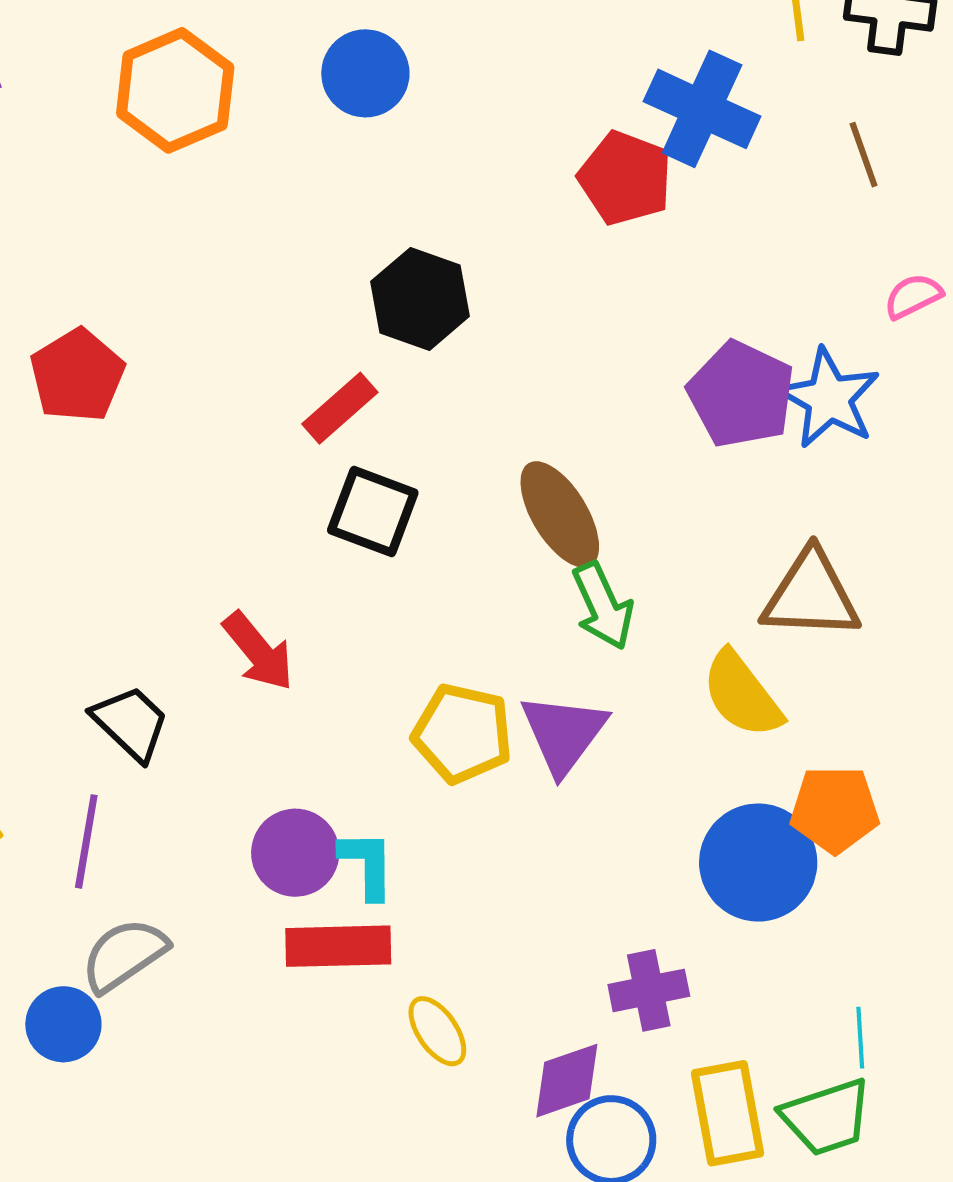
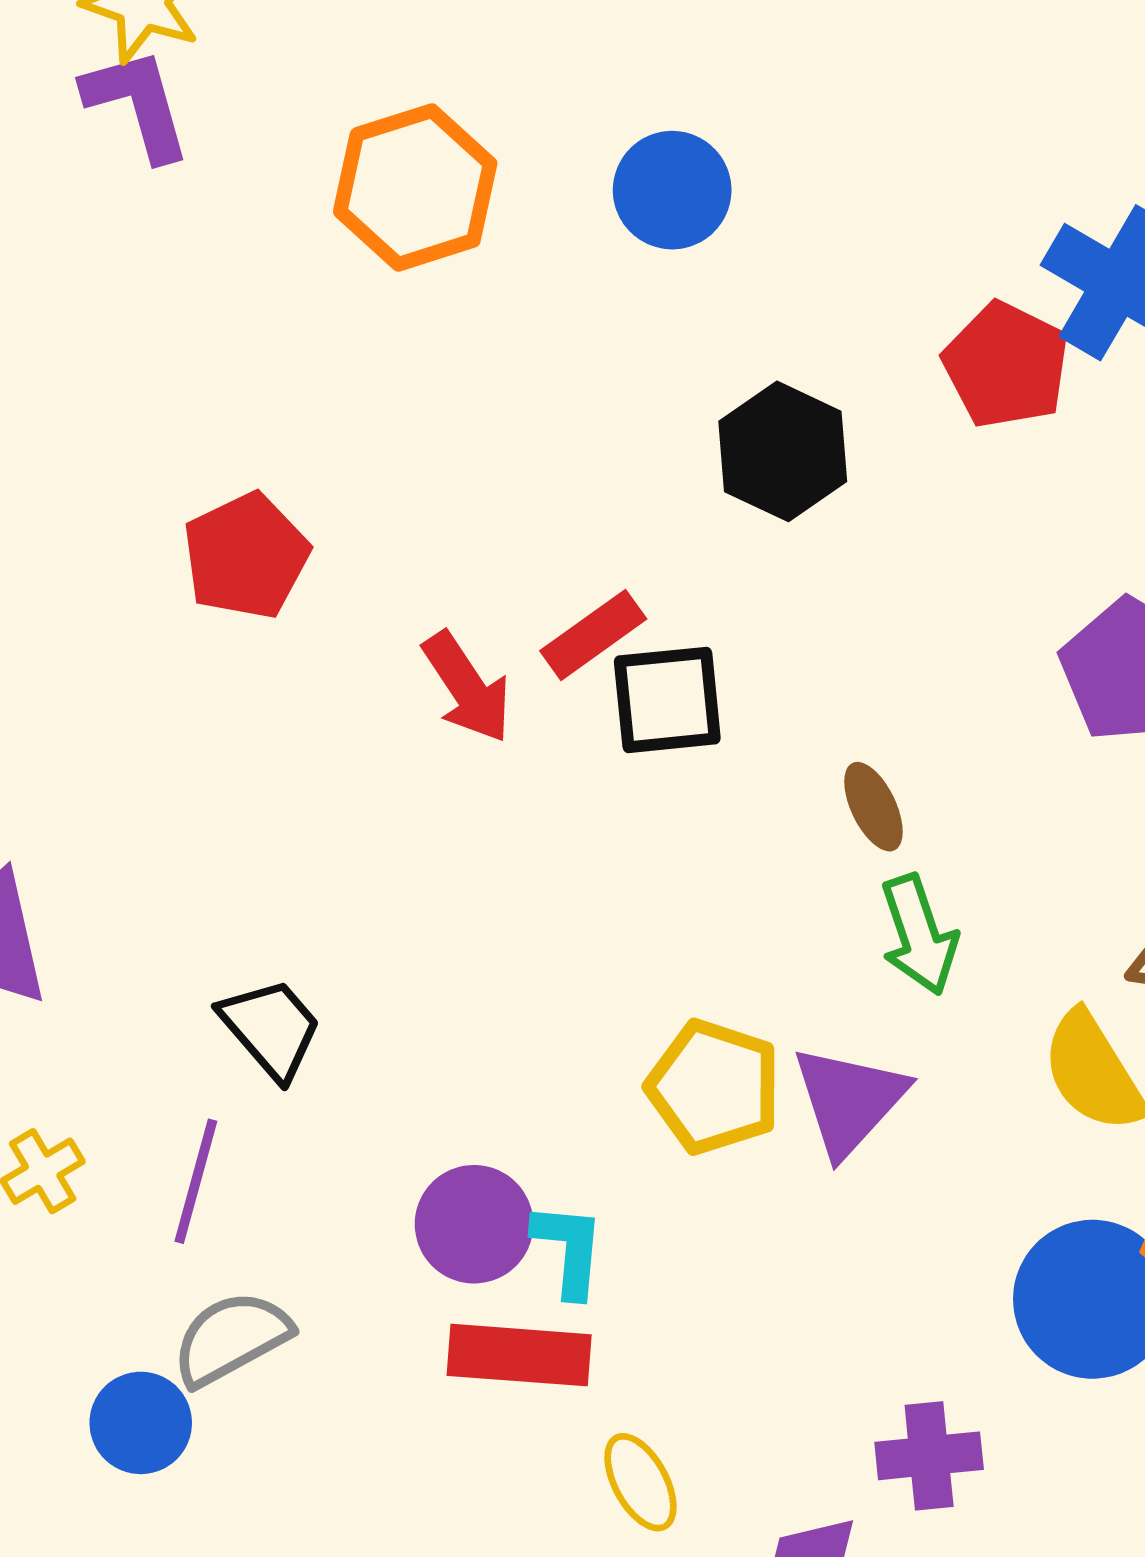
black hexagon: (420, 299) -> (783, 451), moved
black square: (373, 511) -> (667, 700), moved, turned -32
brown ellipse: (560, 514) -> (873, 807), size x0.6
red arrow: (258, 651) -> (467, 687), moved

